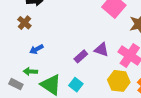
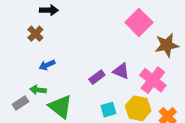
gray rectangle: (16, 84) -> (20, 103), turned -64
cyan square: (76, 85) -> (108, 110), moved, turned 32

